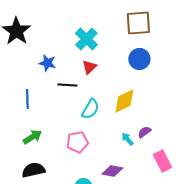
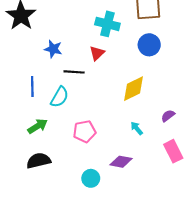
cyan cross: (86, 39) -> (107, 24), moved, turned -30
cyan semicircle: (90, 109) -> (59, 97), moved
purple semicircle: (144, 132) -> (168, 116), moved

